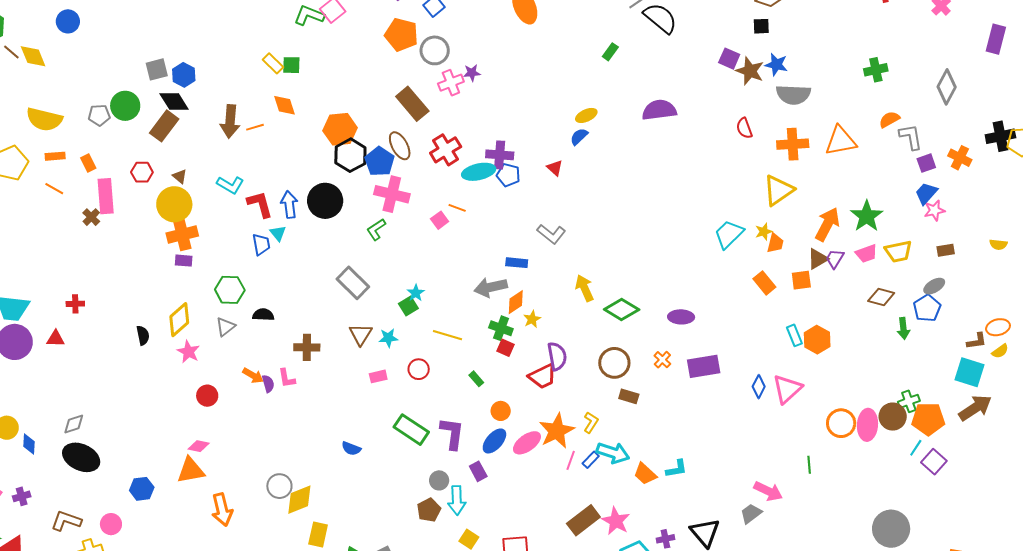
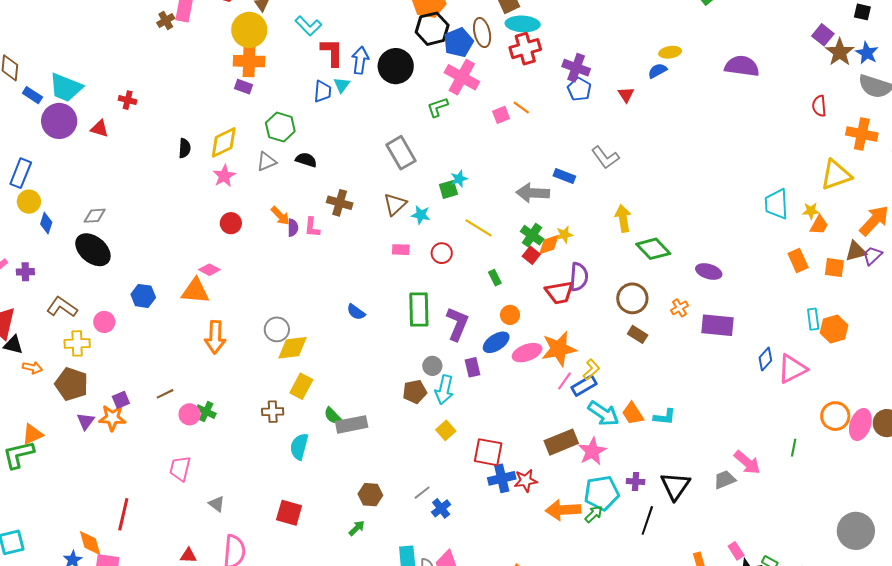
cyan ellipse: (479, 172) -> (523, 24), moved
cyan trapezoid: (729, 234) -> (776, 204), turned -64
orange diamond: (516, 302) -> (549, 245), moved
yellow L-shape: (591, 422) -> (591, 369), moved
green rectangle: (411, 430) -> (419, 310), turned 40
cyan arrow: (613, 453) -> (603, 414), moved
blue rectangle: (591, 460) -> (584, 386), size x1.4

